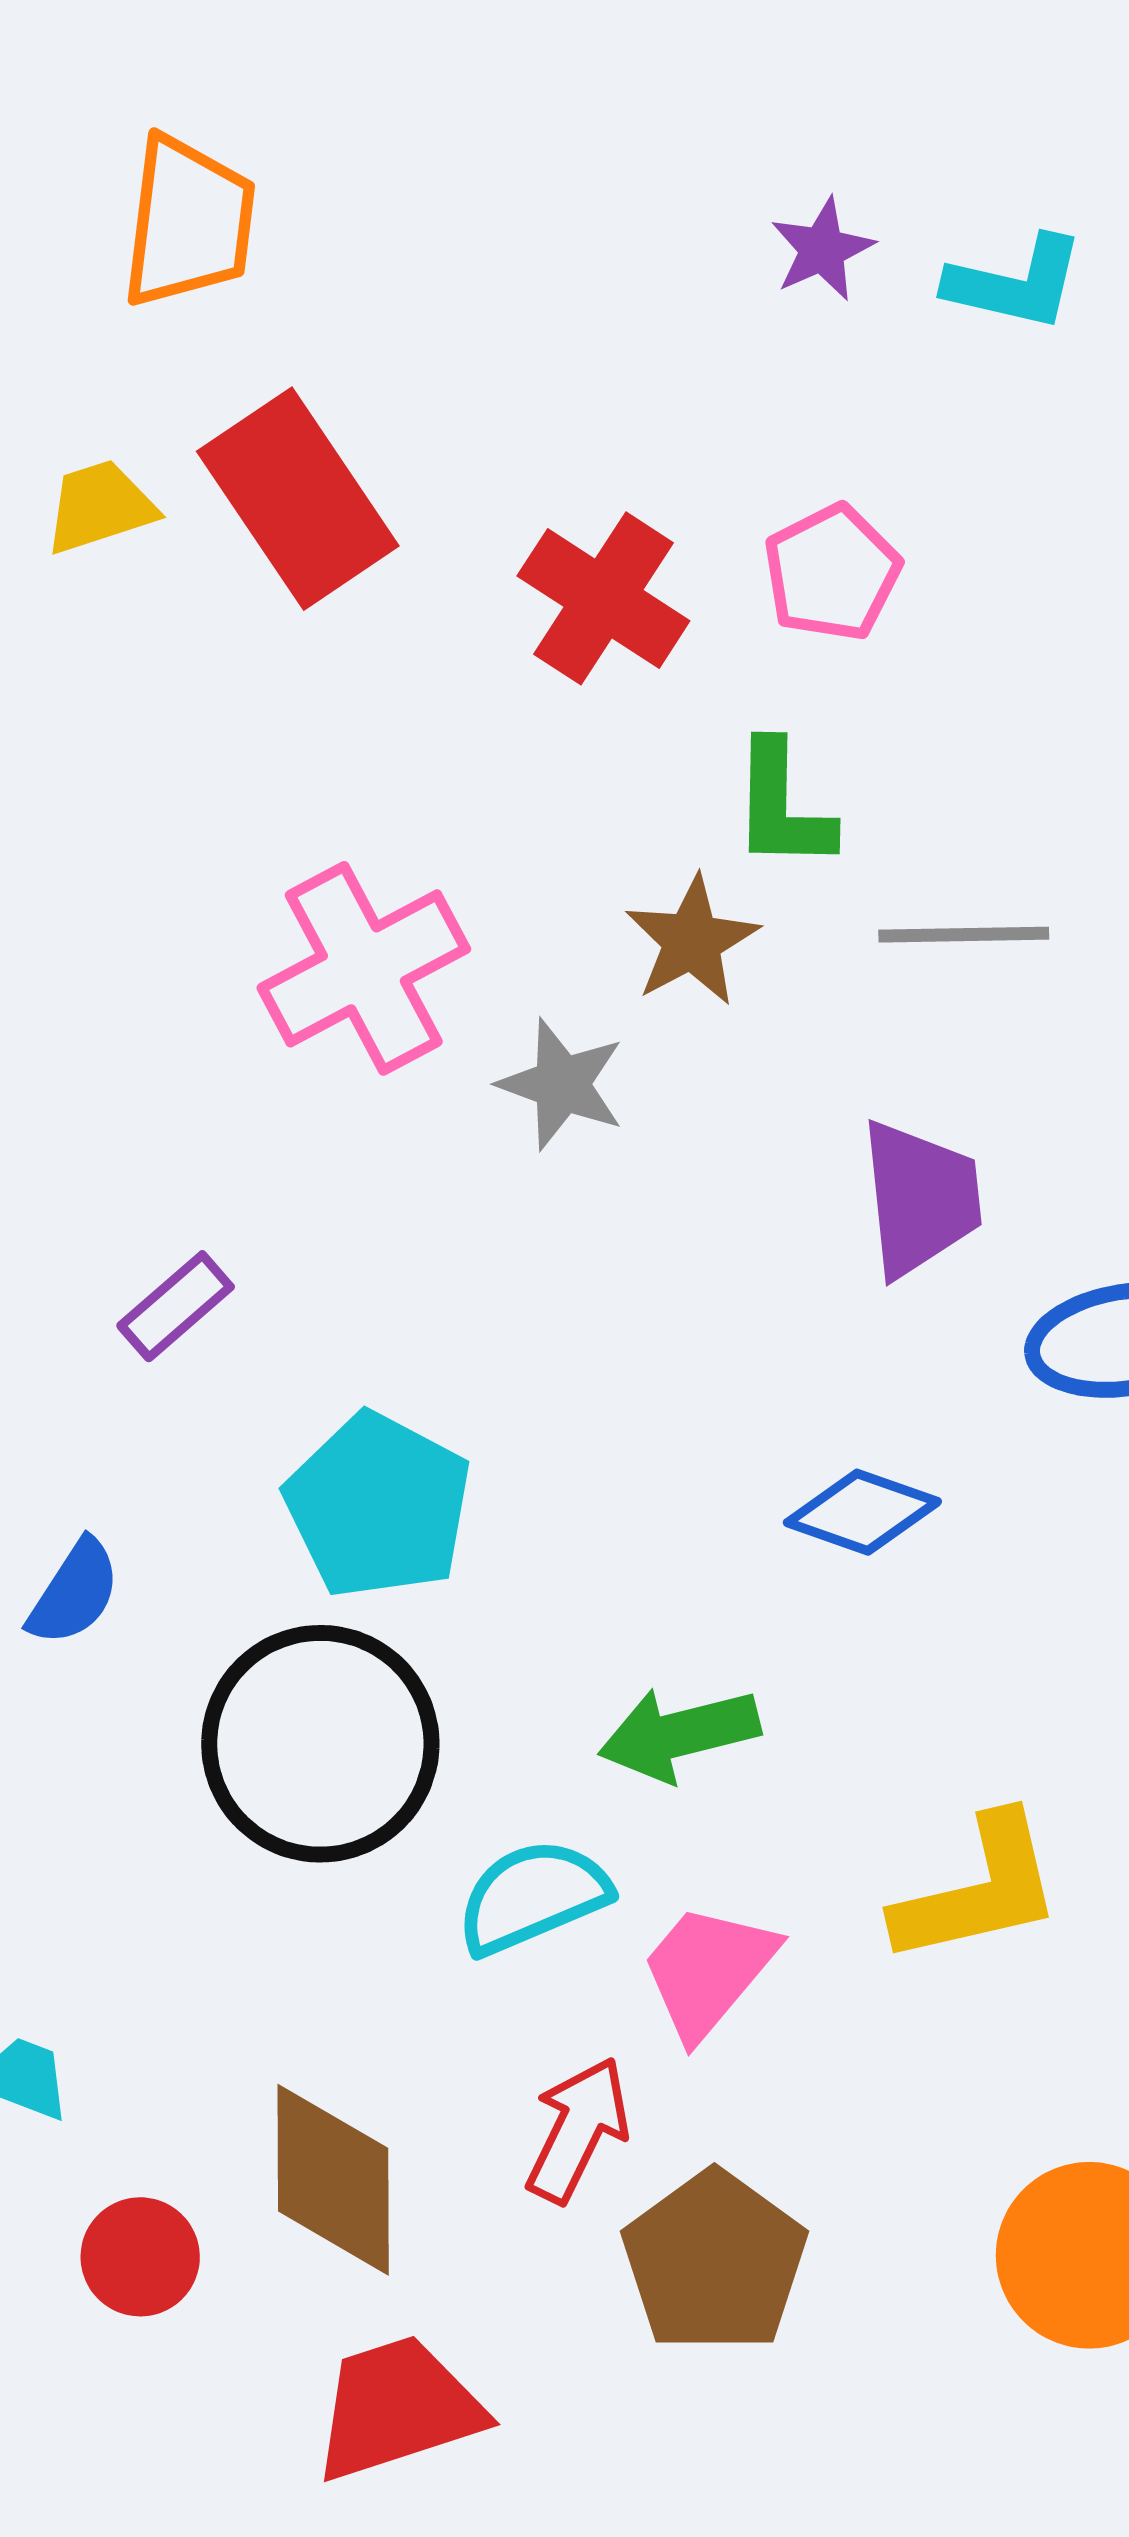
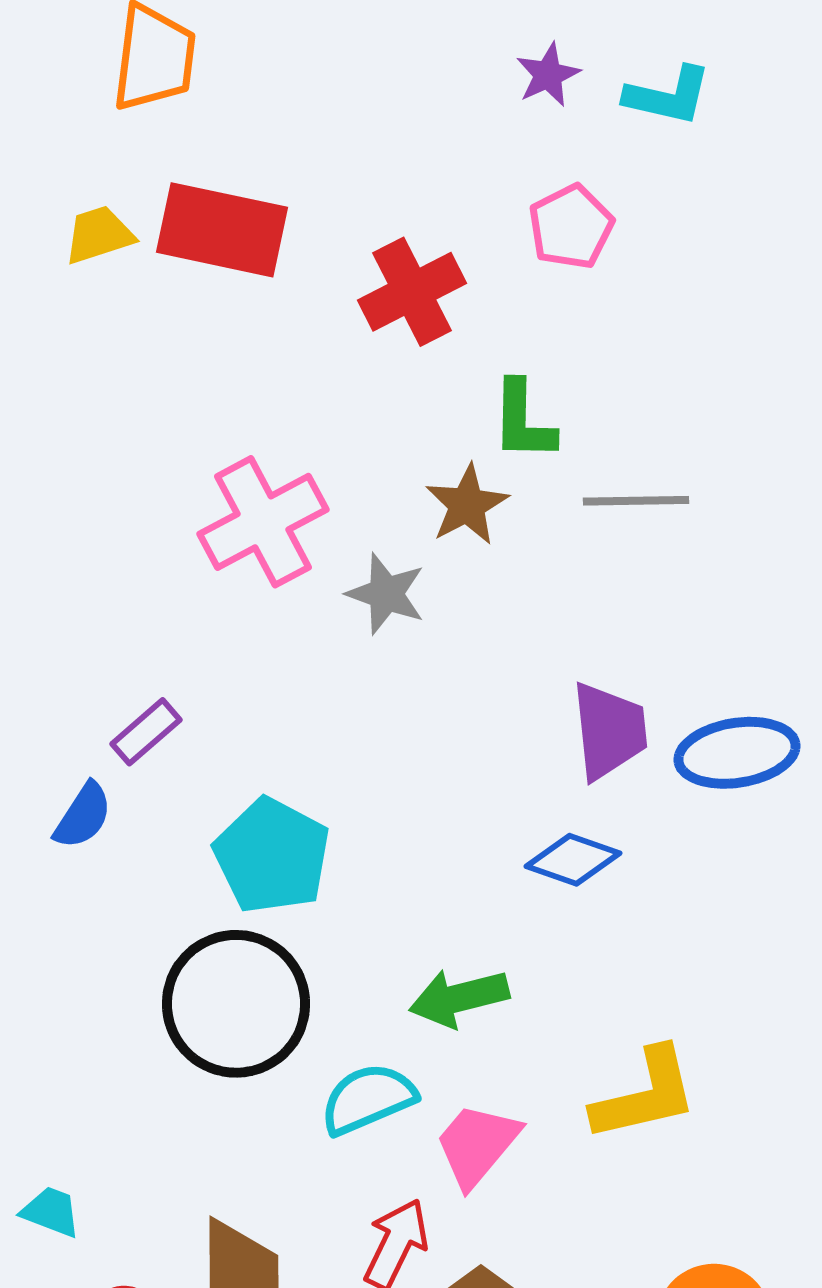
red rectangle: (298, 499) -> (222, 230), turned -44
pink pentagon: (832, 573) -> (571, 227), moved
red cross: (603, 598) -> (412, 292), turned 30
purple trapezoid: (920, 1198) -> (609, 731), moved
blue semicircle: (74, 1593) -> (83, 816), moved

